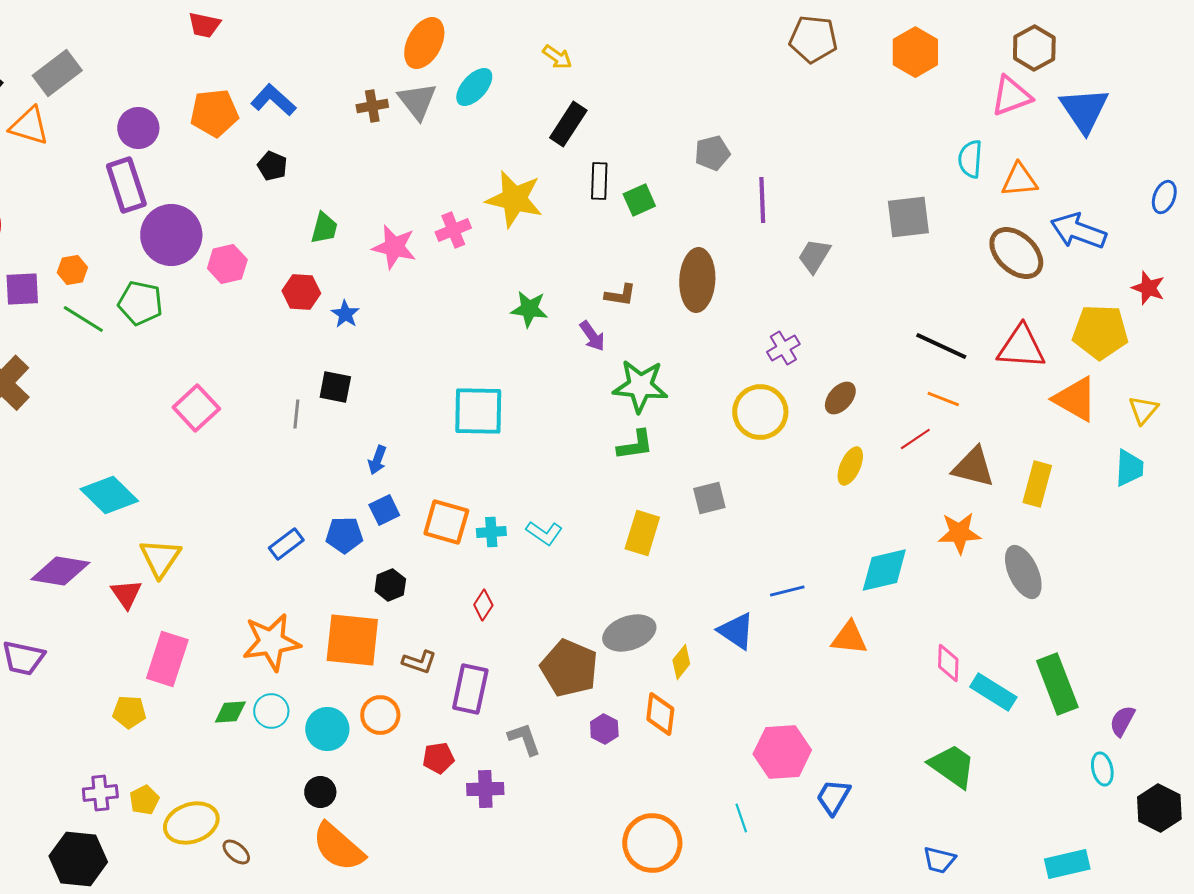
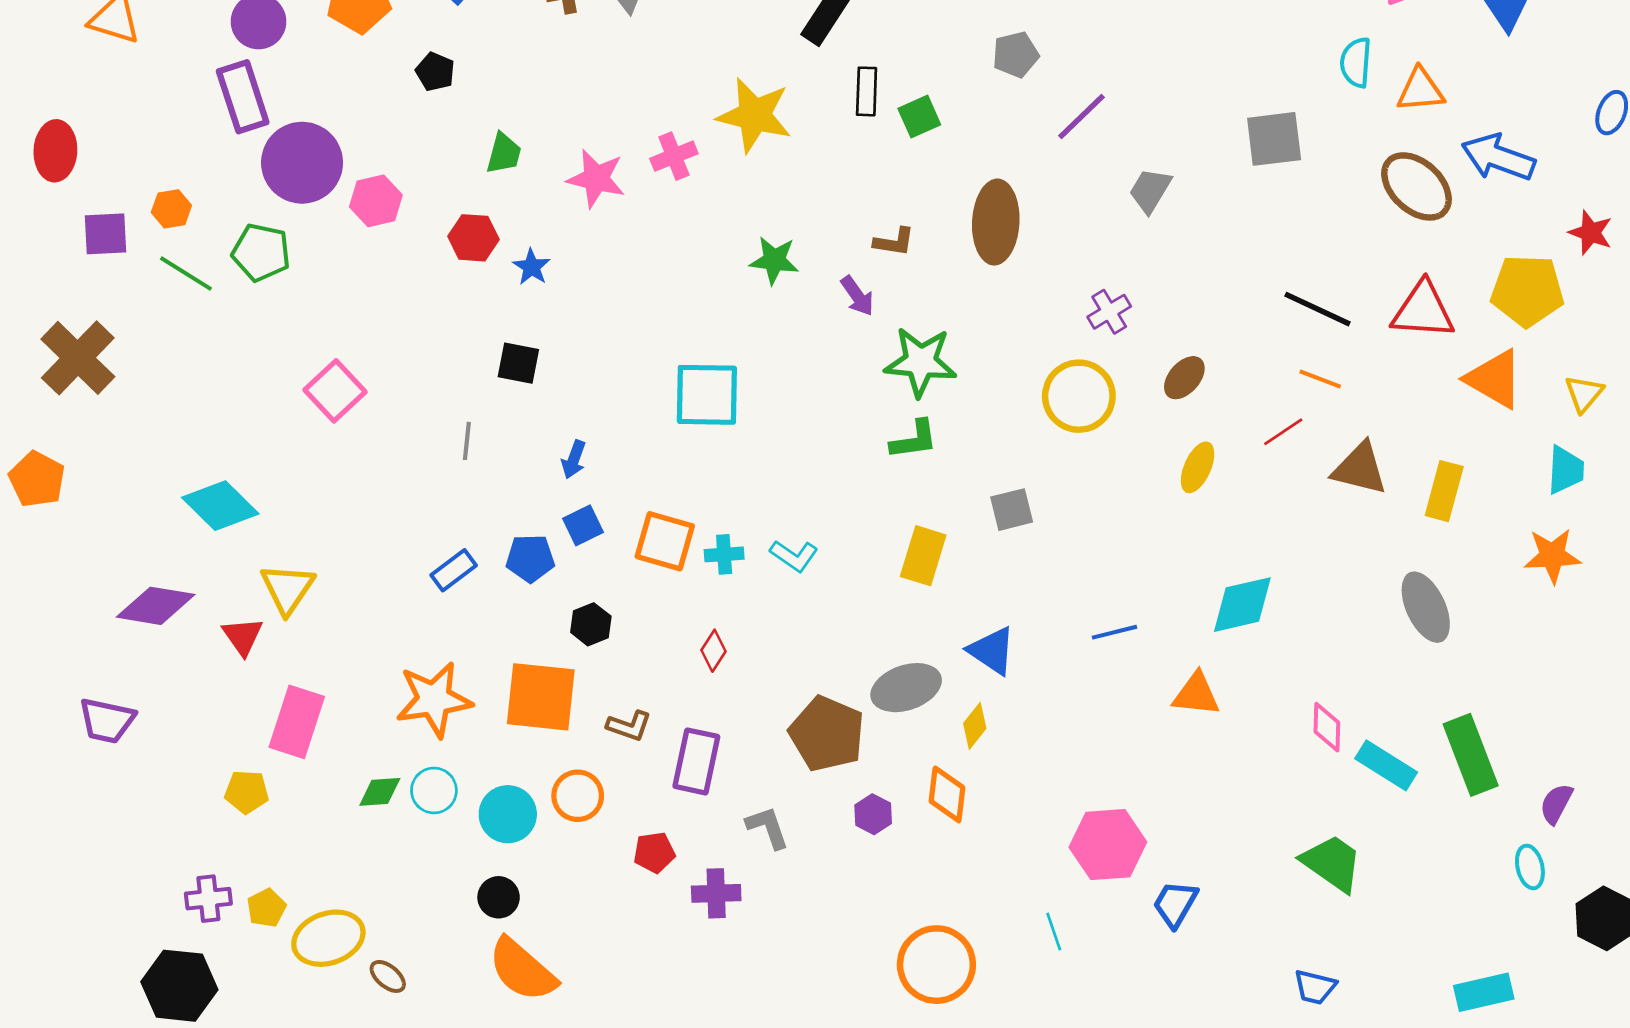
purple line: (762, 200) -> (1081, 117), turned 48
gray line: (296, 414) -> (467, 441), moved
orange star: (959, 533) -> (1552, 556), moved
blue triangle: (736, 631) -> (992, 651), moved

